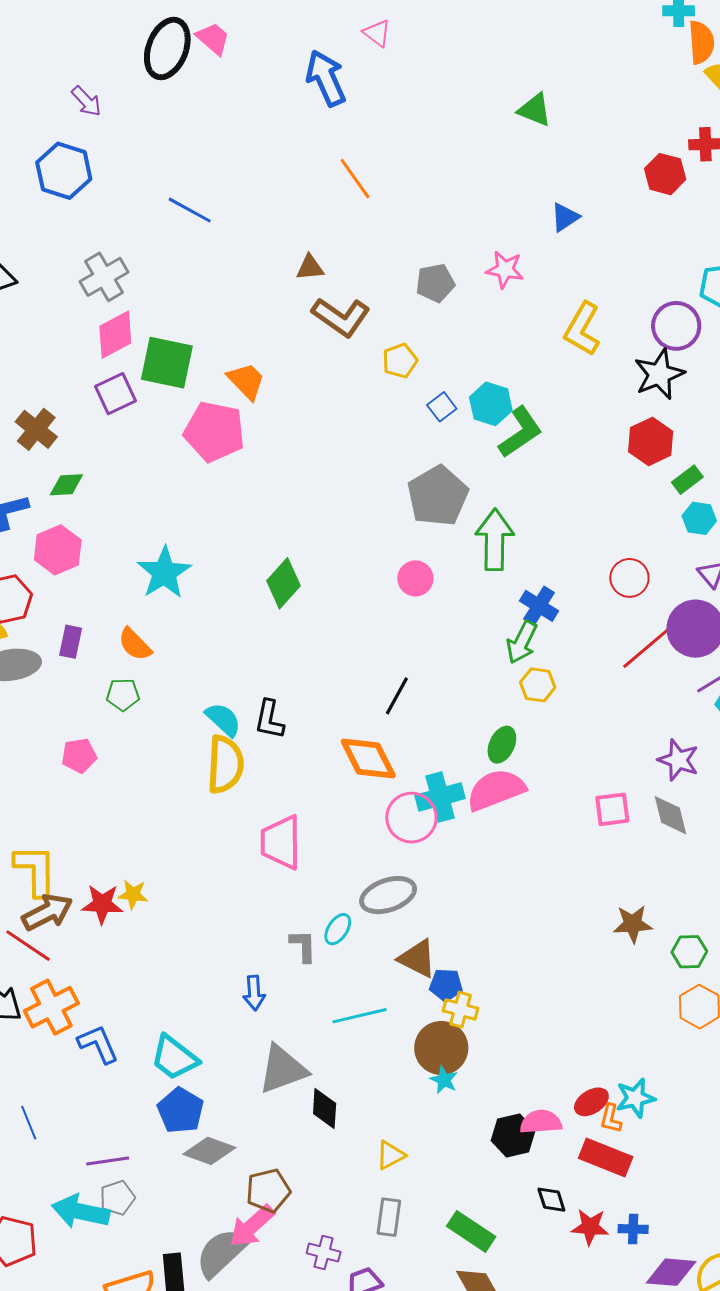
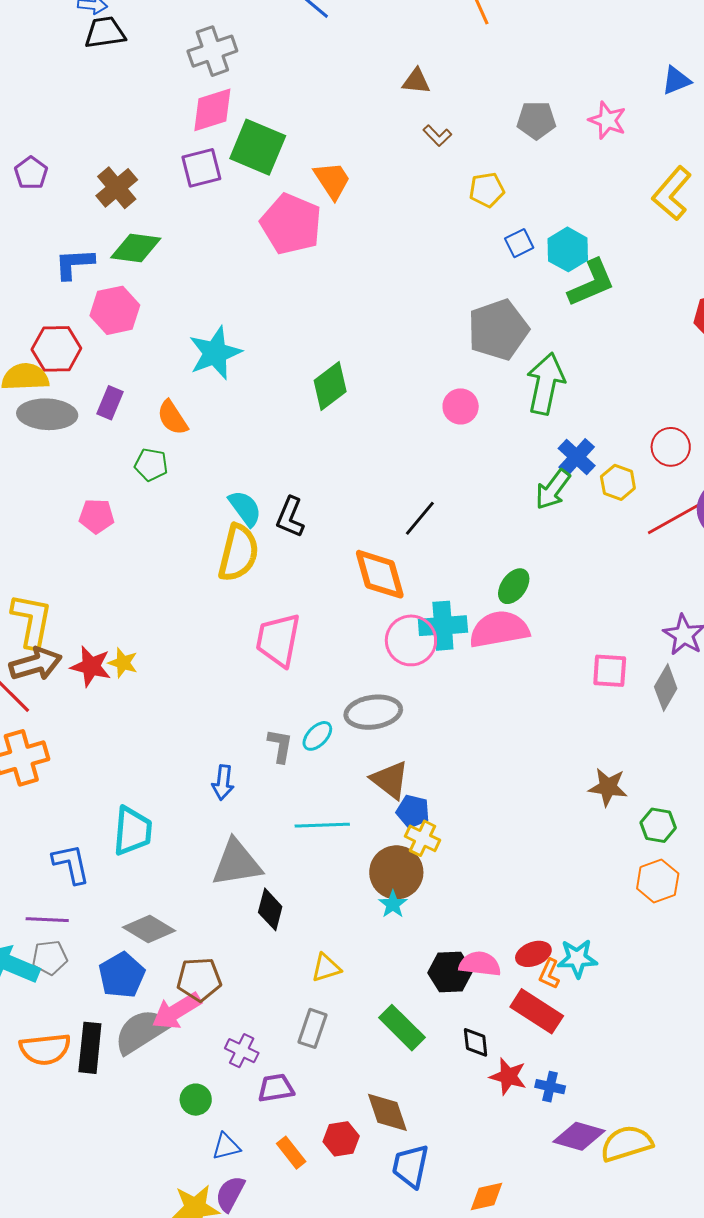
brown L-shape: (341, 317) -> (437, 136), size x0.5
green diamond: (66, 485) -> (136, 248), size x1.4
yellow hexagon: (538, 685) -> (618, 482), moved
gray diamond: (670, 815) -> (666, 688), turned 33
blue L-shape: (98, 1044) -> (71, 864), moved
cyan trapezoid: (174, 1058) -> (133, 831), turned -134
blue pentagon: (181, 1110) -> (122, 975), moved
green rectangle: (471, 1231) -> (402, 1028), moved

